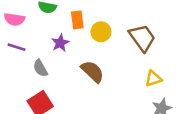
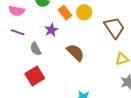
orange rectangle: (77, 20) -> (65, 13), turned -32
yellow circle: (101, 32) -> (84, 12), moved

